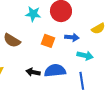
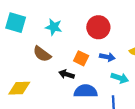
cyan star: (33, 14) -> (54, 27), moved
black arrow: (33, 72) -> (66, 74), moved

